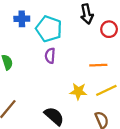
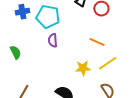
orange line: (98, 65) -> (97, 42), turned 35

